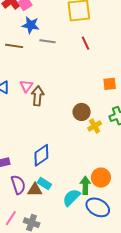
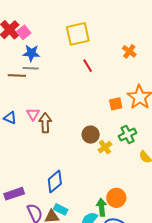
gray line: (48, 41) -> (31, 68), moved

